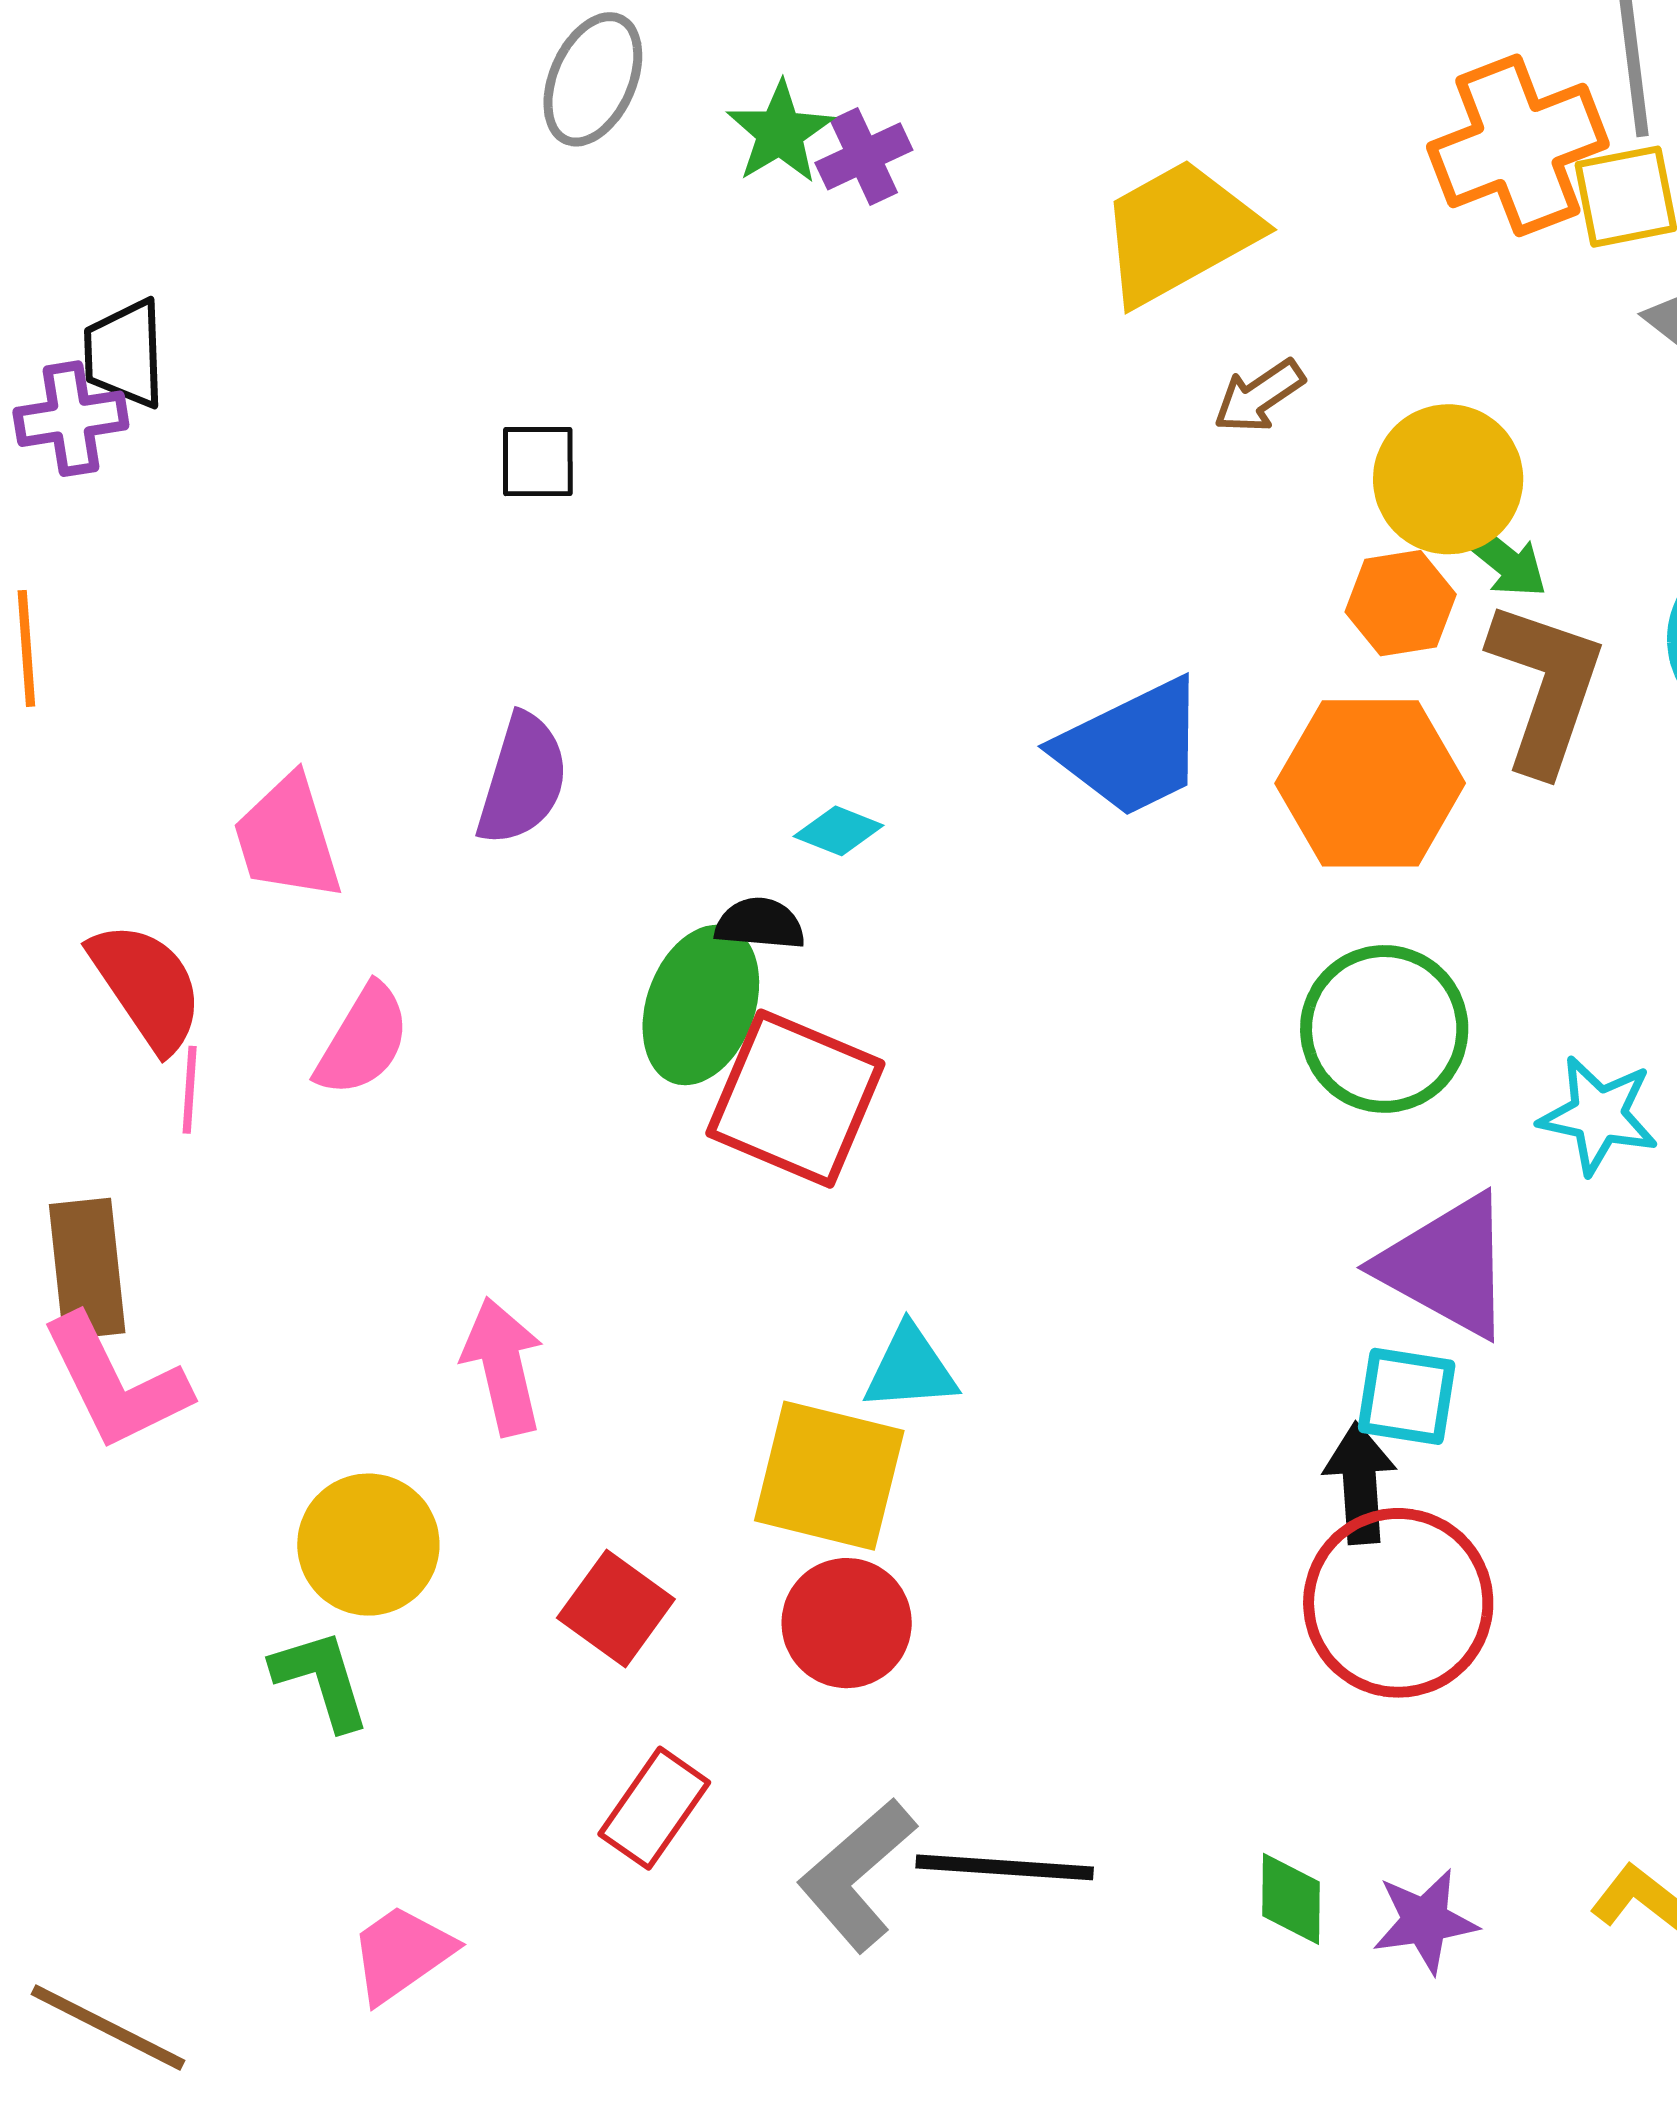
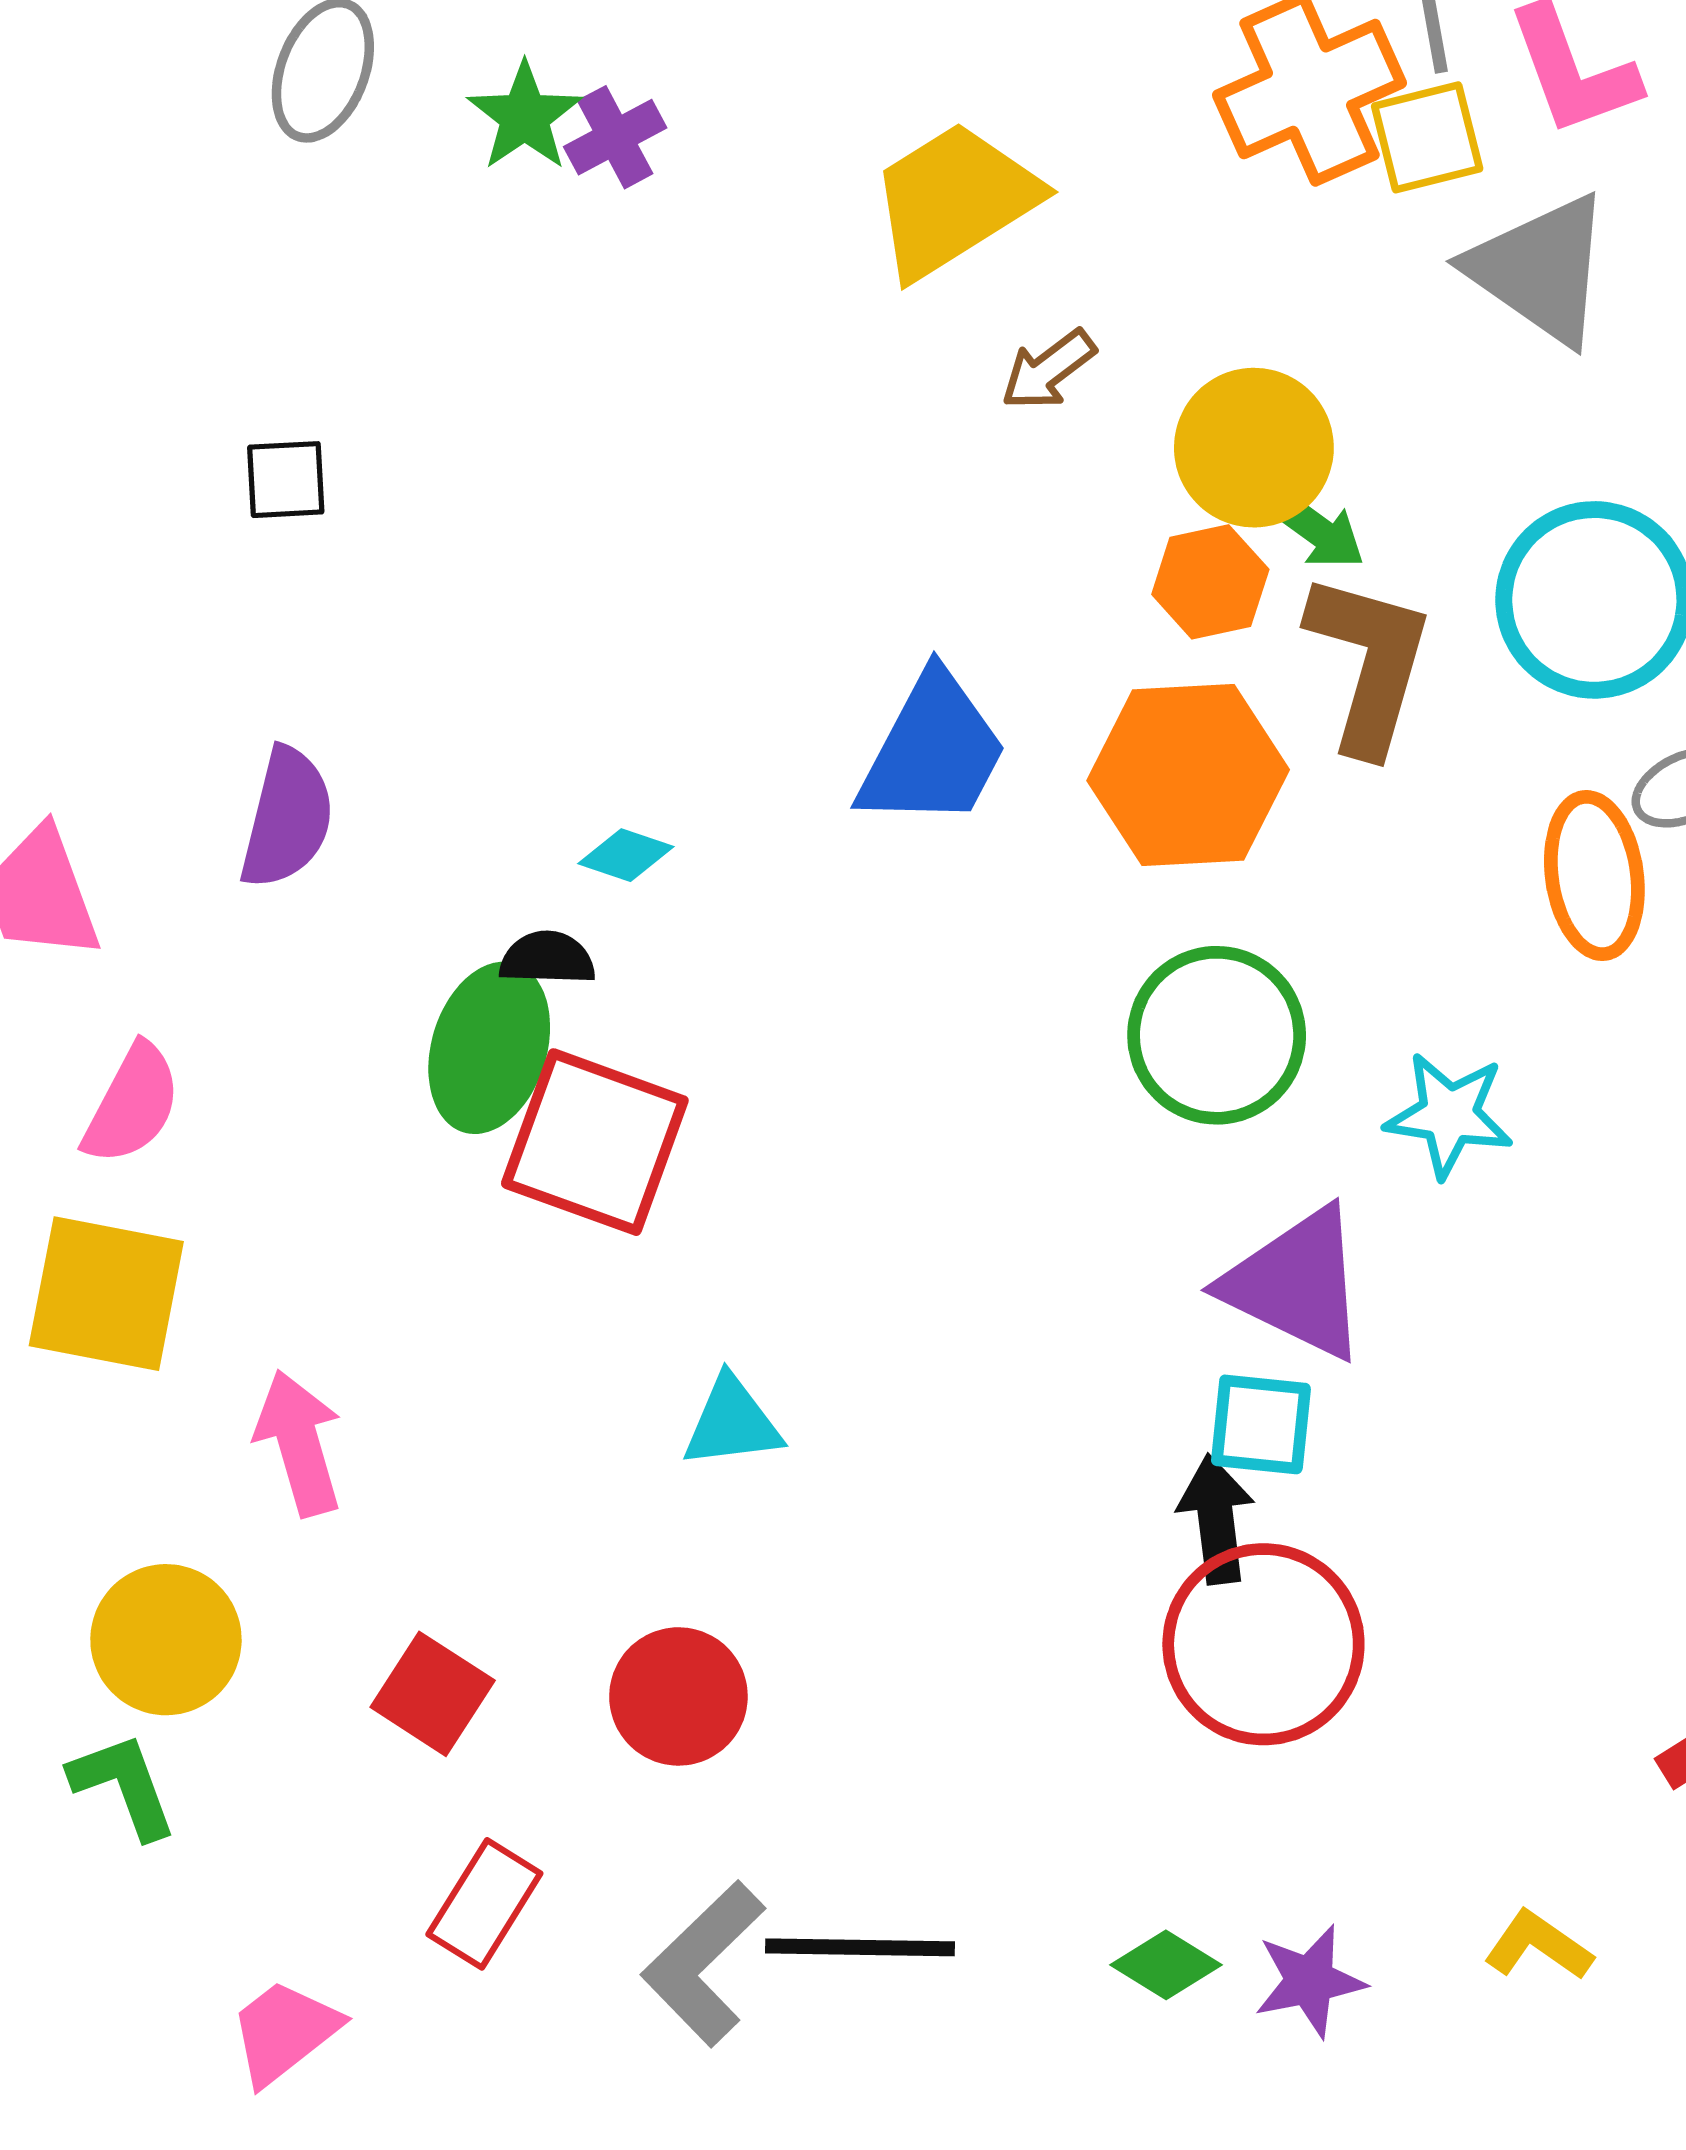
blue trapezoid: (1132, 748) -> (933, 751), turned -33
yellow square: (829, 1476) -> (106, 1294), moved
green diamond: (1291, 1899) -> (1166, 1965), turned -56
pink trapezoid: (401, 1954) -> (284, 2032), moved

